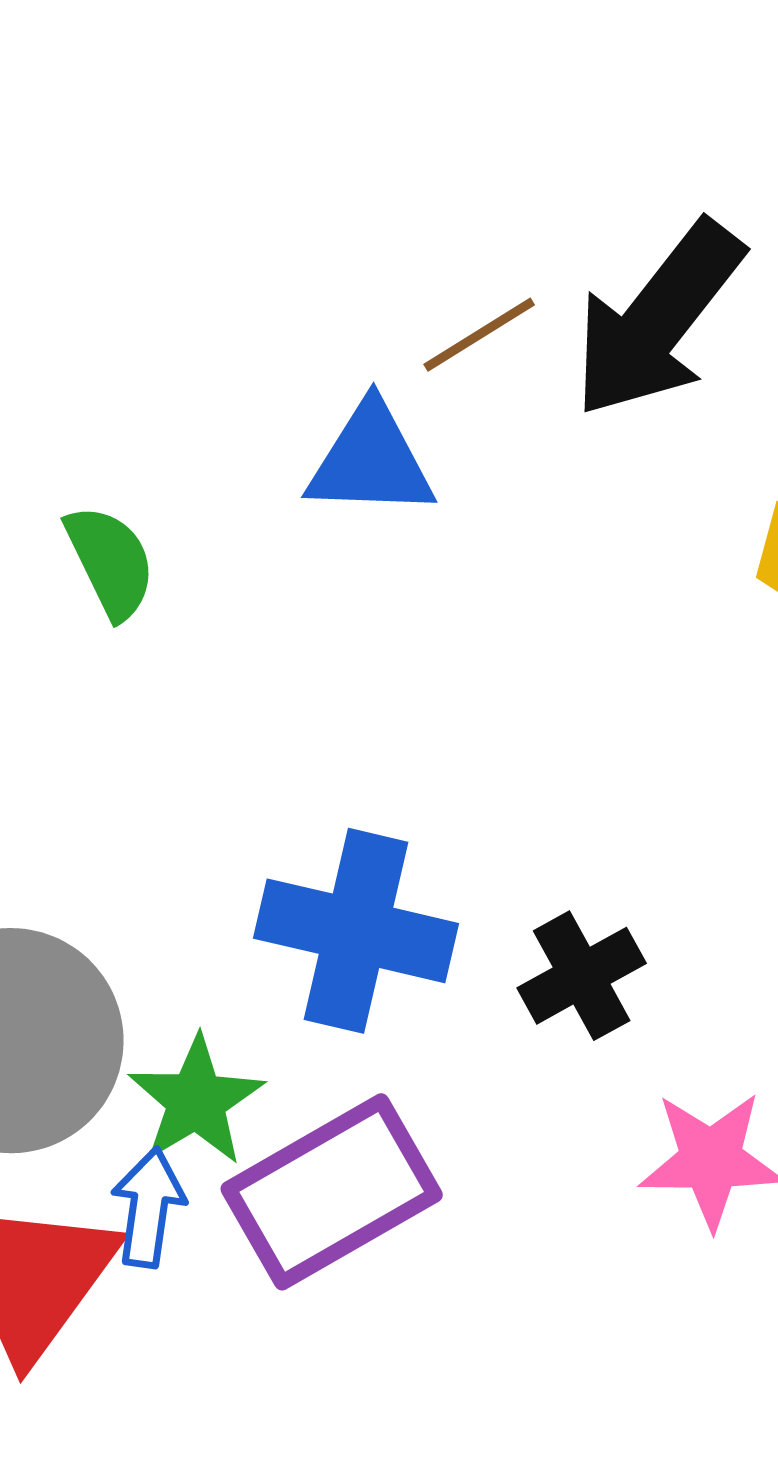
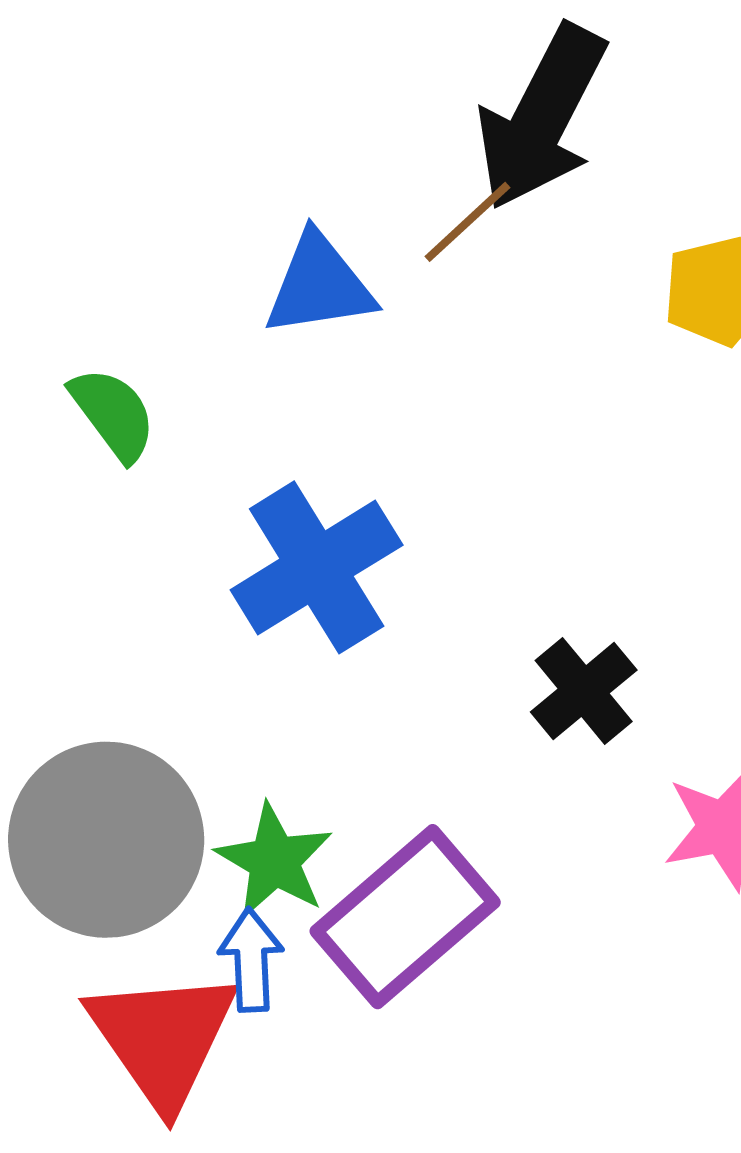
brown line: (479, 335) -> (467, 222), moved
blue cross: (356, 931) -> (317, 567), moved, turned -34

